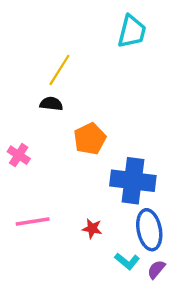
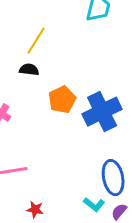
blue cross: (133, 181) -> (102, 112), moved, turned -33
red star: (92, 229) -> (35, 210), moved

